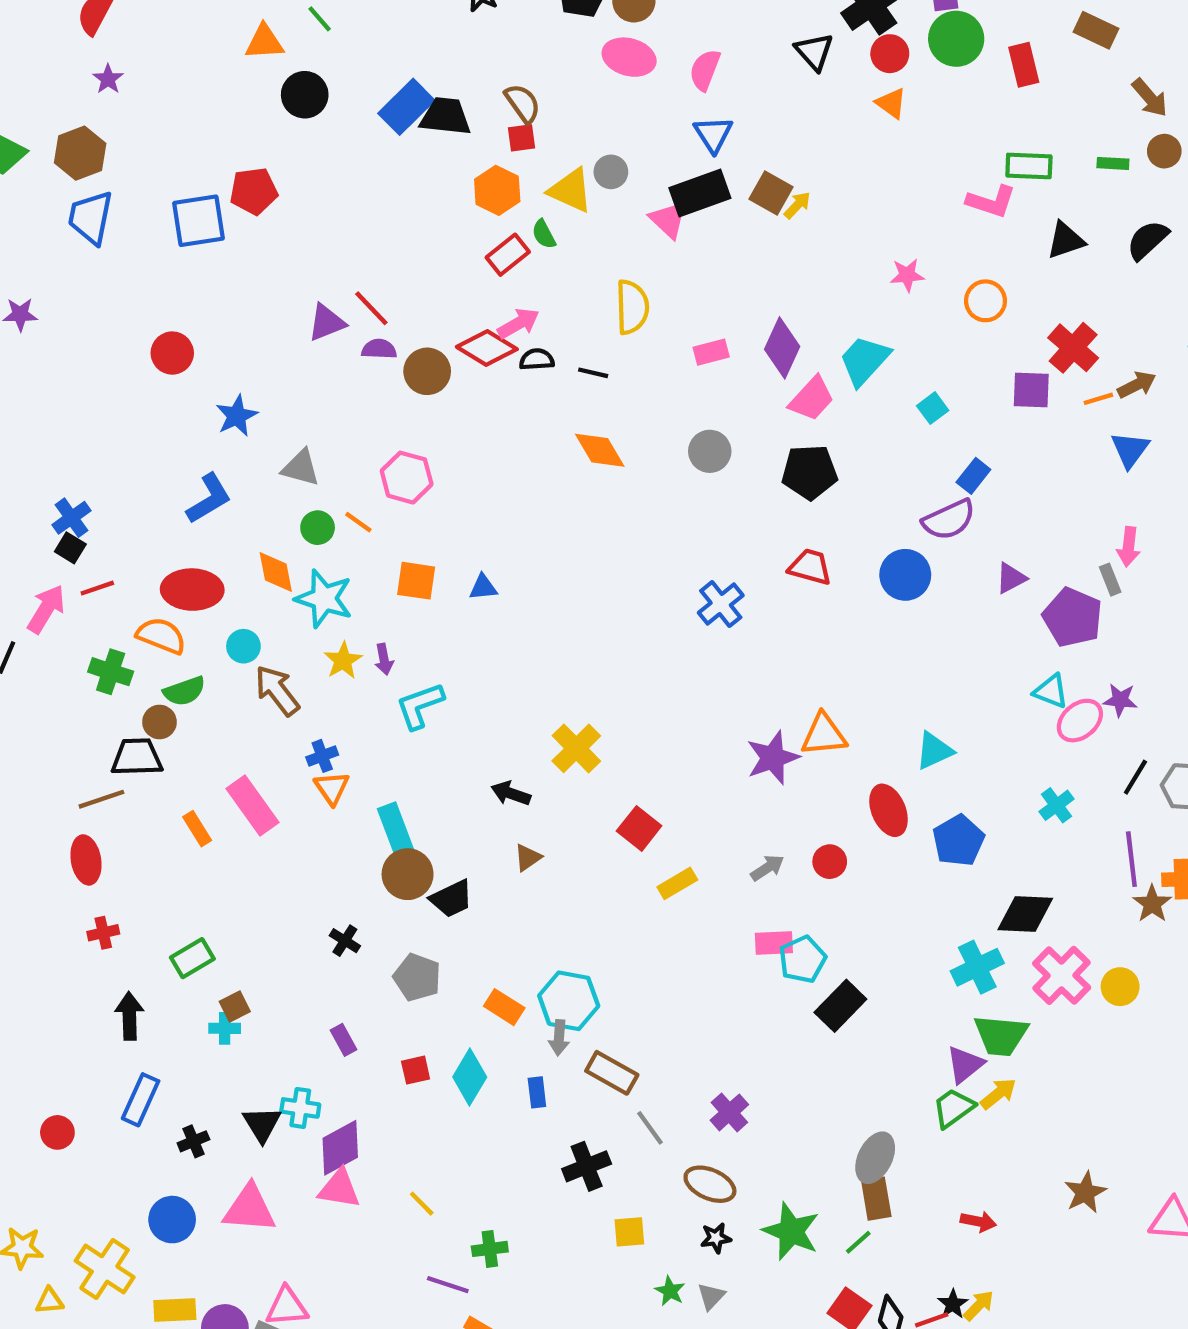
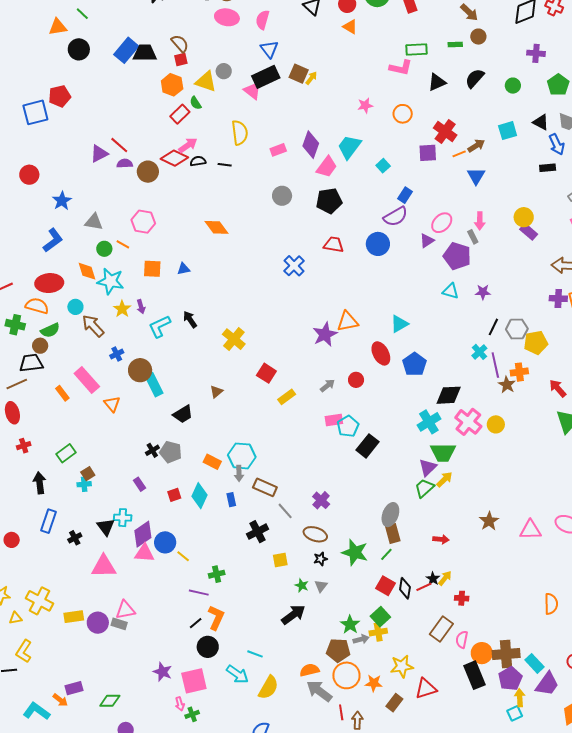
orange diamond: (600, 450) -> (217, 227), moved
pink ellipse: (1080, 721) -> (442, 223), moved
orange triangle: (332, 788) -> (112, 404), moved
black arrow: (511, 793) -> (190, 319), moved, turned 42
cyan cross: (1057, 805) -> (479, 352), moved
brown circle: (408, 874) -> (140, 370), moved
black cross: (345, 941) -> (152, 450), moved, turned 32
blue circle: (172, 1220) -> (165, 542), moved

